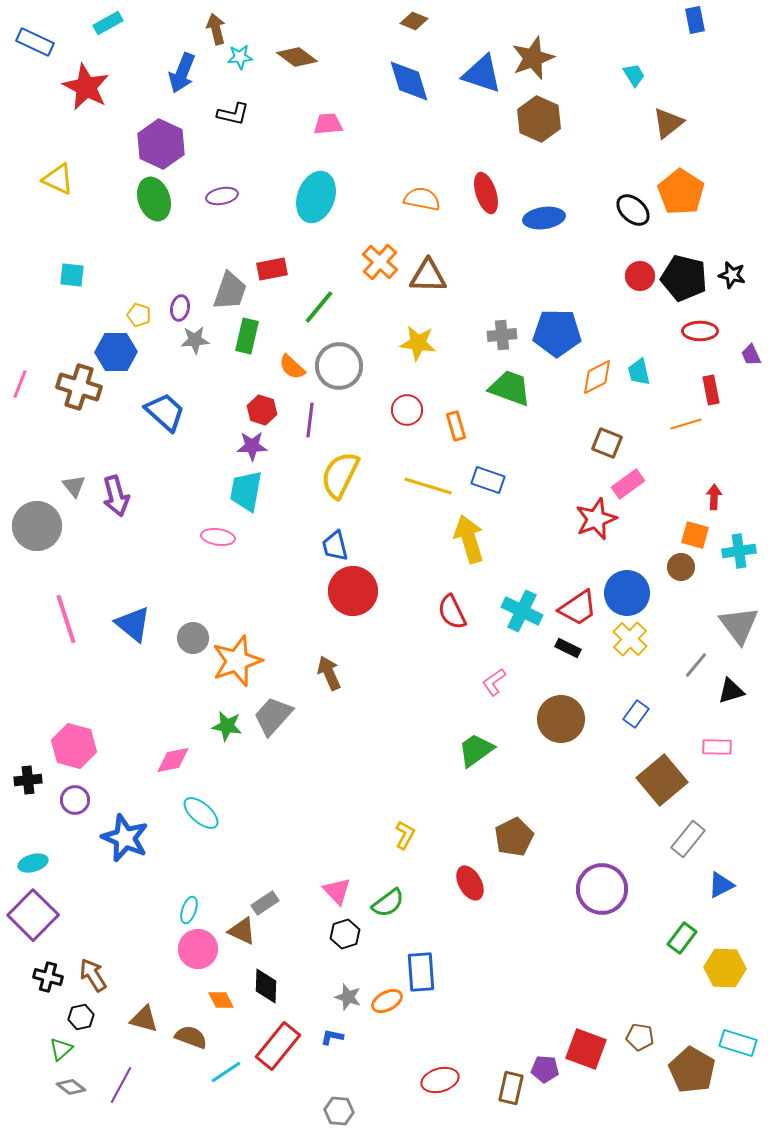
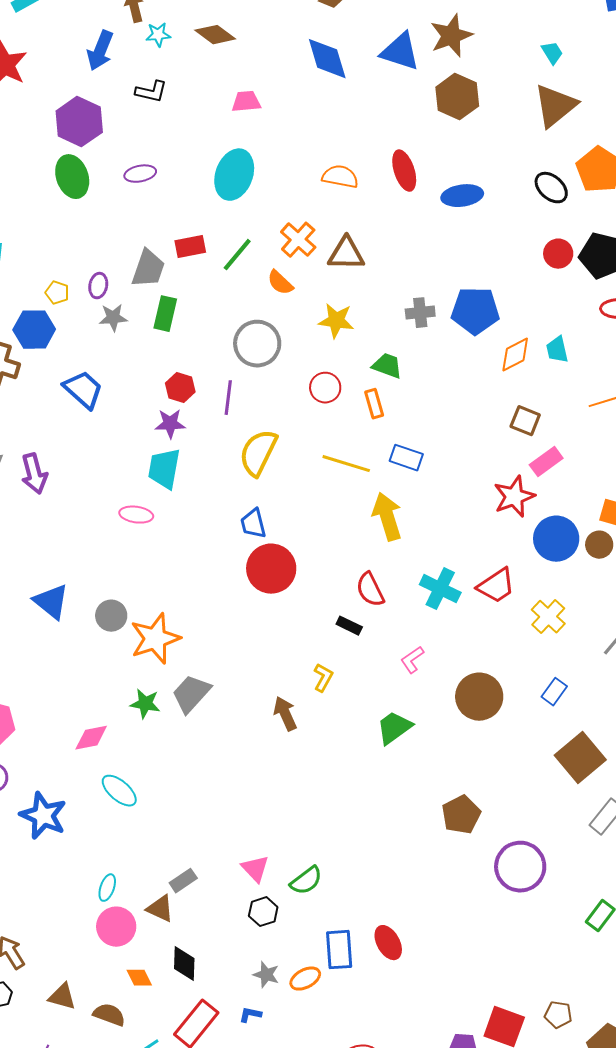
brown triangle: (668, 123) -> (555, 106), moved, size x1.4
green line: (319, 307) -> (237, 255), moved
orange semicircle: (292, 367) -> (280, 283), moved
green trapezoid: (510, 388) -> (387, 366), moved, size x0.7
blue circle: (627, 593) -> (556, 539), moved
black rectangle: (568, 648) -> (349, 626), moved
brown arrow: (329, 673) -> (285, 714), moved
yellow L-shape: (405, 835) -> (323, 678), moved
brown pentagon: (514, 837) -> (461, 815), moved
red ellipse: (470, 883) -> (388, 943), moved

